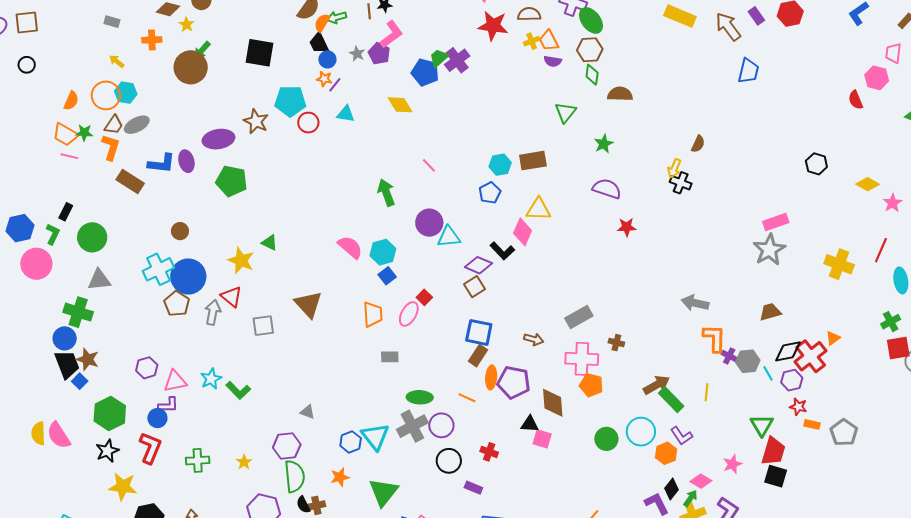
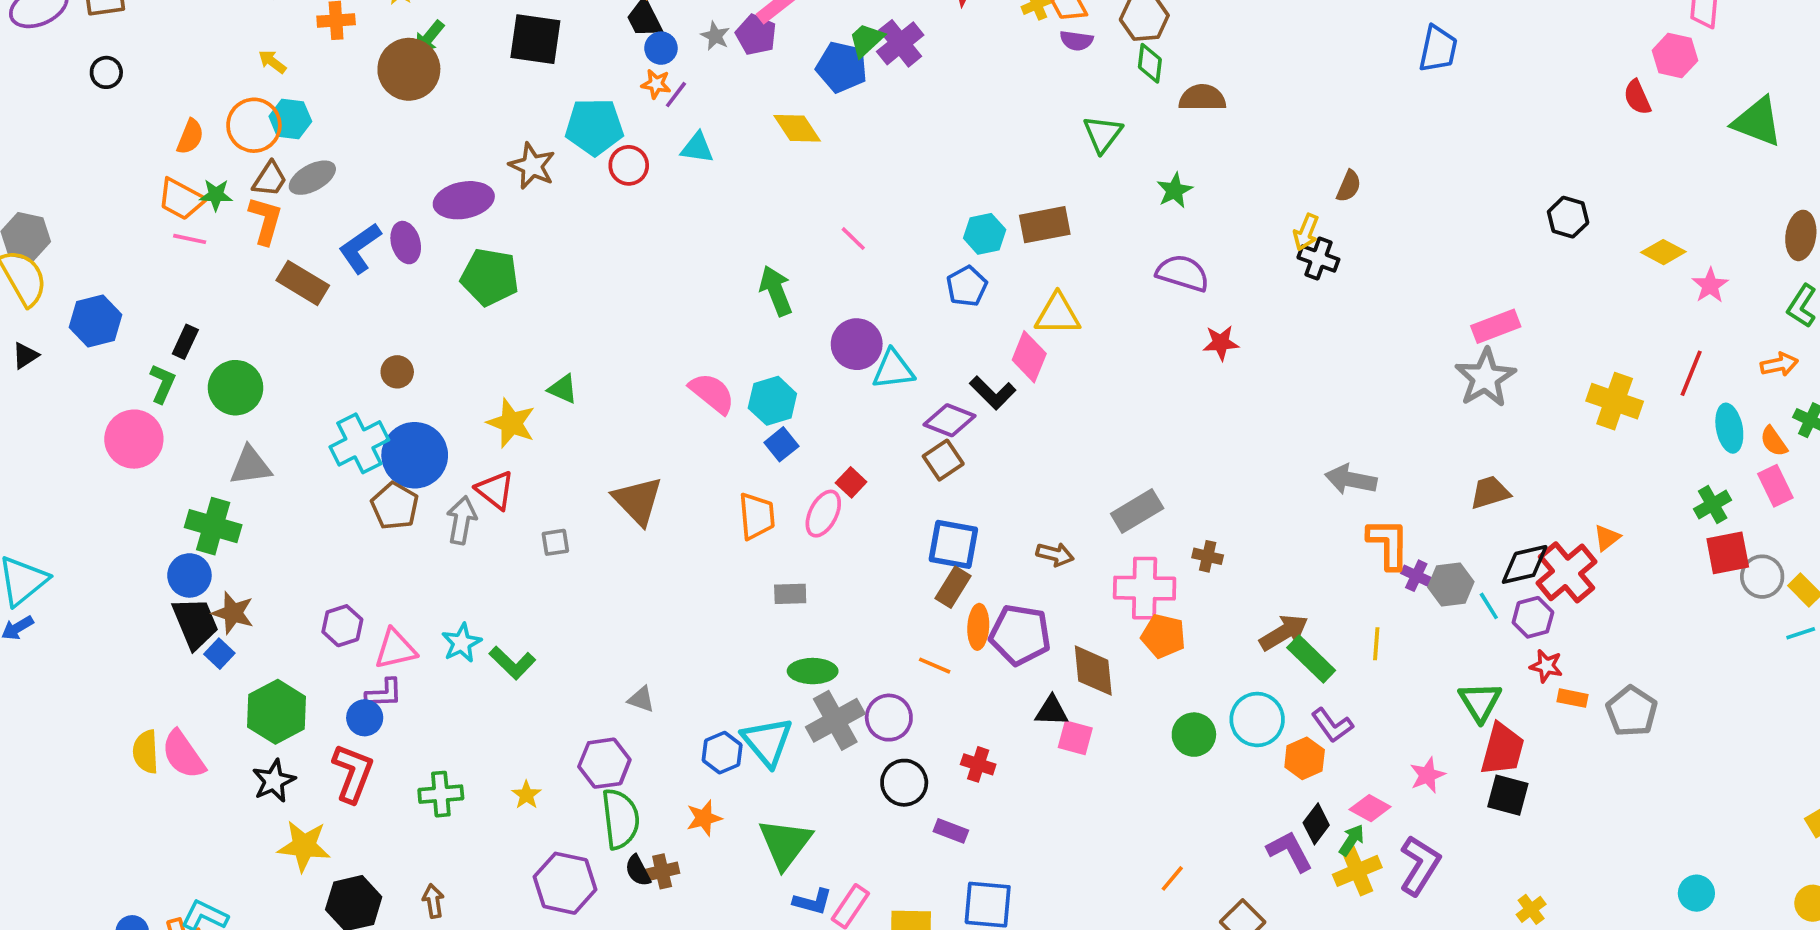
blue L-shape: (162, 164) -> (360, 248), turned 140
blue hexagon: (20, 228) -> (95, 321), moved
gray square: (263, 326) -> (555, 542), size x0.7
green ellipse: (420, 397) -> (813, 671), moved

